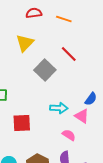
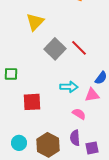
red line: (69, 54) -> (79, 48), moved
pink triangle: (82, 116) -> (92, 95), turned -42

